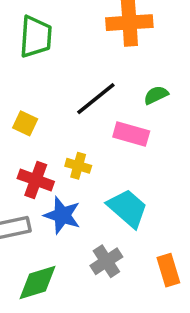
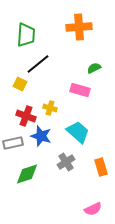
black line: (96, 99) -> (38, 64), moved

